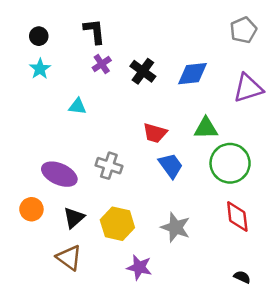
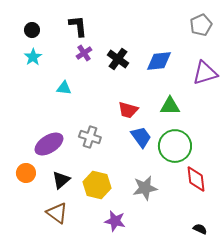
green circle: (230, 163) -> (175, 146), moved
purple ellipse: (59, 174) -> (49, 144), turned -56
gray star: (176, 227) -> (145, 188), turned -30

